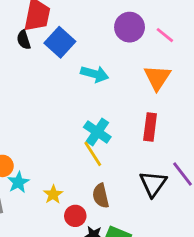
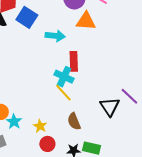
orange triangle: (157, 78) -> (86, 21), moved, turned -50
red rectangle: (150, 127) -> (74, 61), moved
red circle: (75, 216) -> (47, 144), moved

